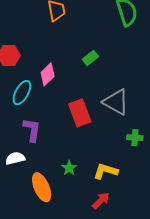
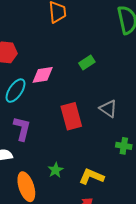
pink diamond: (48, 74) -> (43, 75), turned 30
gray triangle: (116, 102) -> (108, 109), size x0.7

